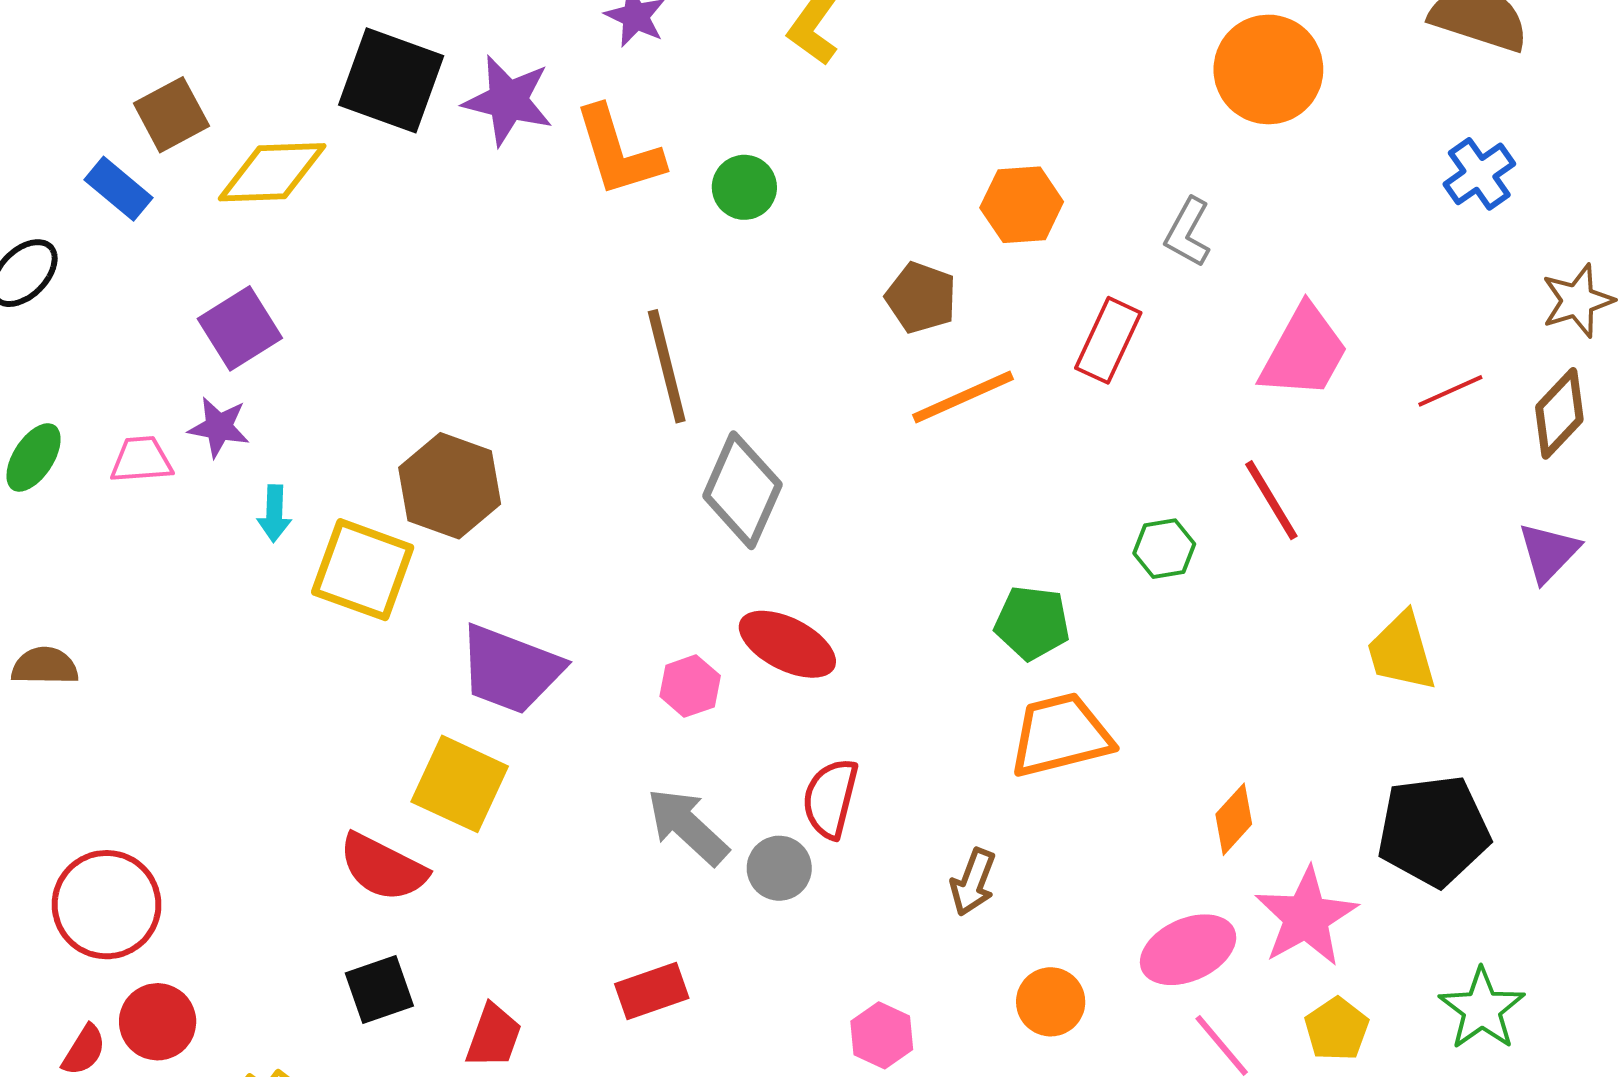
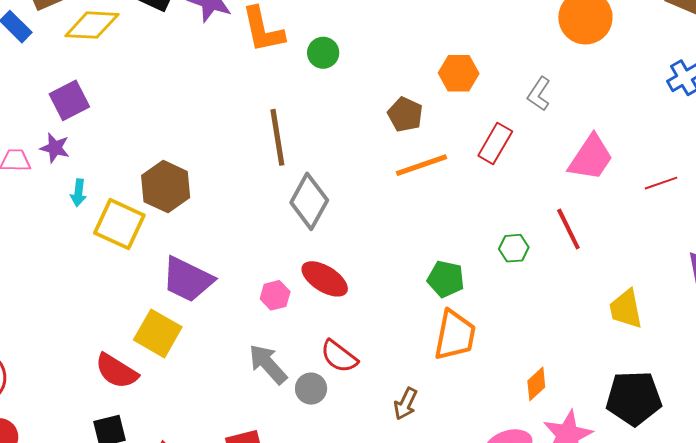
orange trapezoid: (1061, 735) -> (455, 335), turned 110
red semicircle: (830, 798) -> (339, 356), turned -72

